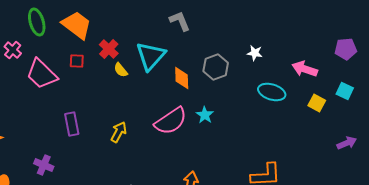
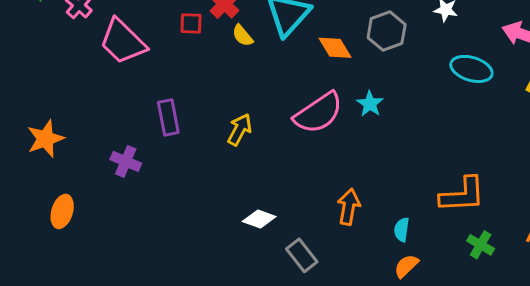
red square: (77, 61) -> (191, 23), moved
orange diamond: (182, 78) -> (335, 48), turned -30
purple cross: (44, 165) -> (126, 161), moved

